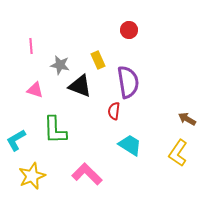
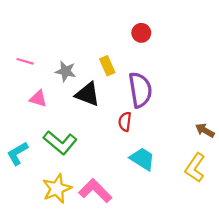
pink line: (31, 46) -> (25, 61), moved, turned -70
green L-shape: (55, 130) -> (60, 142), turned -48
yellow star: (32, 176) -> (57, 189), moved

